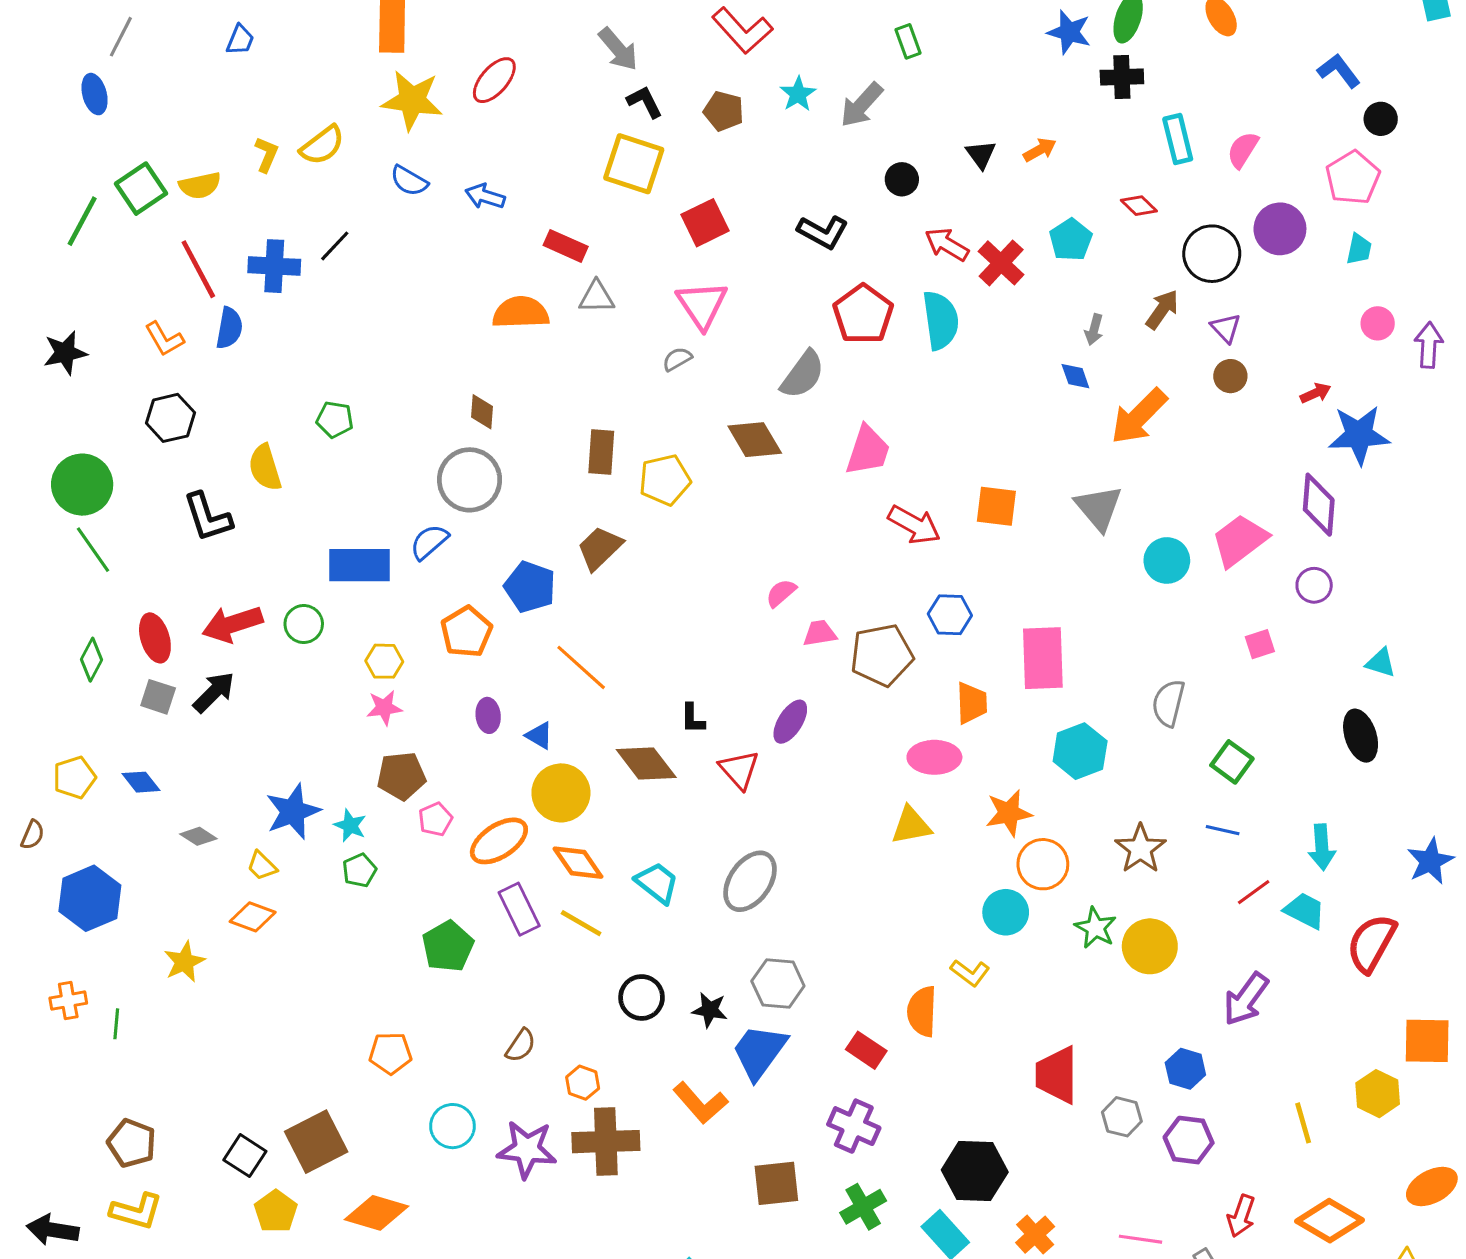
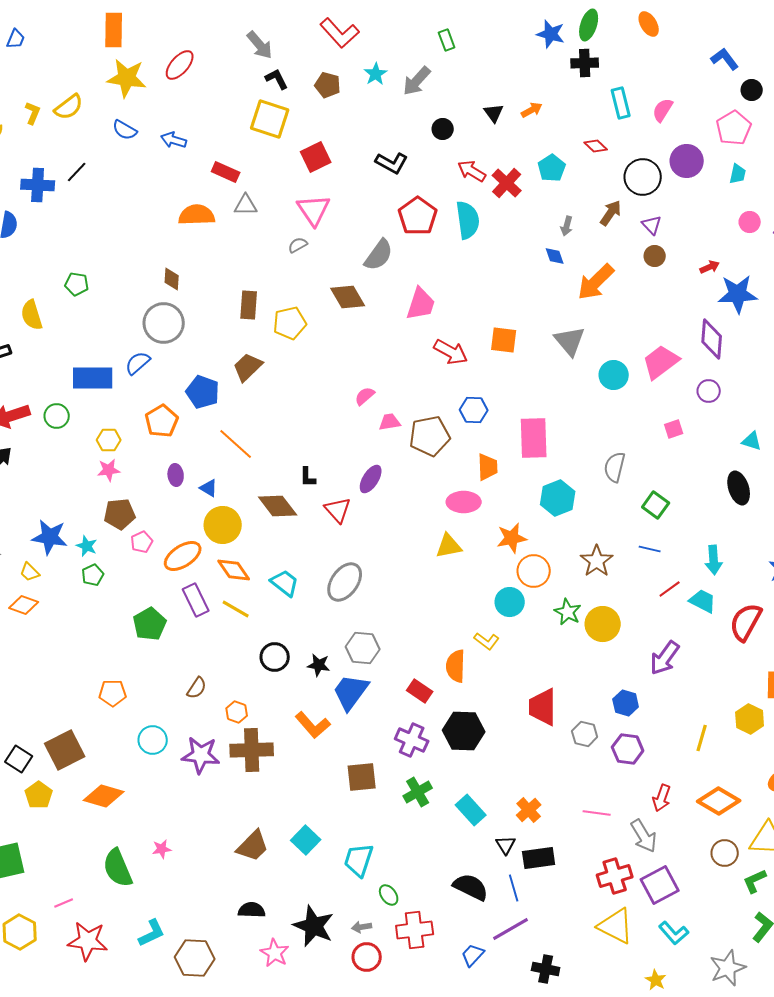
blue star: (293, 812) -> (50, 537), turned 30
yellow line: (1303, 1123) -> (702, 738), turned 32
black hexagon: (975, 1171) -> (464, 731), moved

